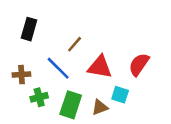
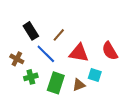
black rectangle: (29, 29) -> (31, 31), moved, turned -48
red semicircle: (139, 64) -> (110, 51), turned -66
brown cross: (21, 75) -> (17, 59), turned 32

